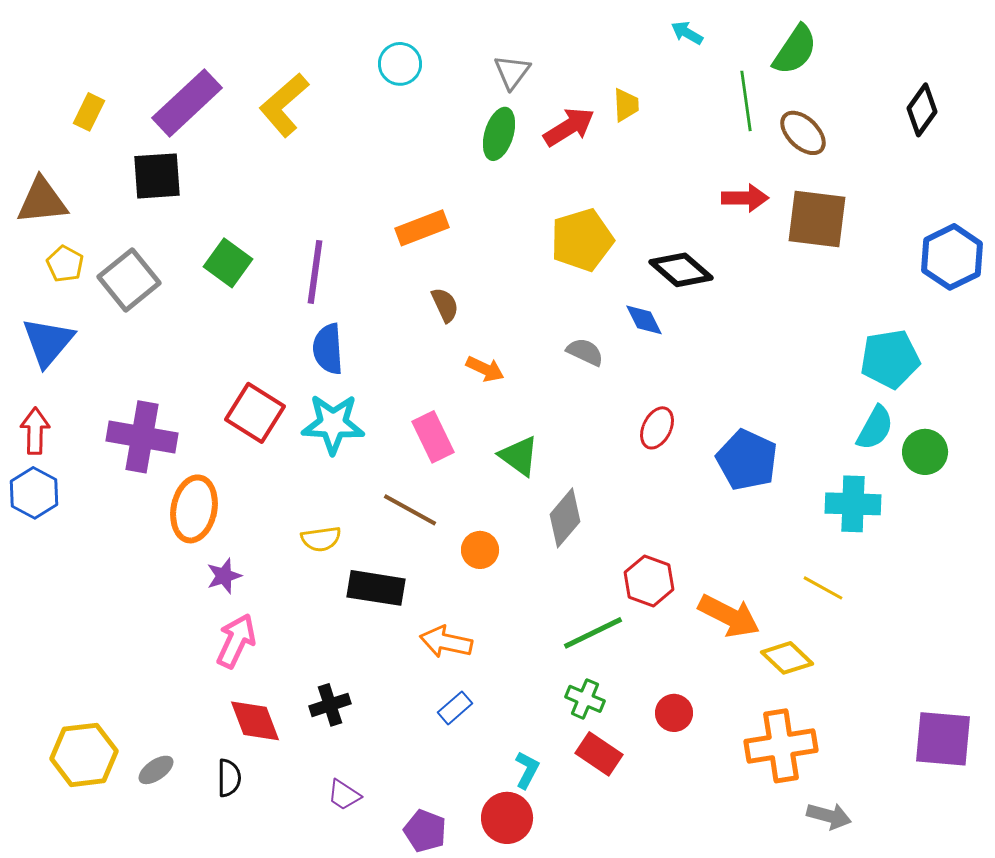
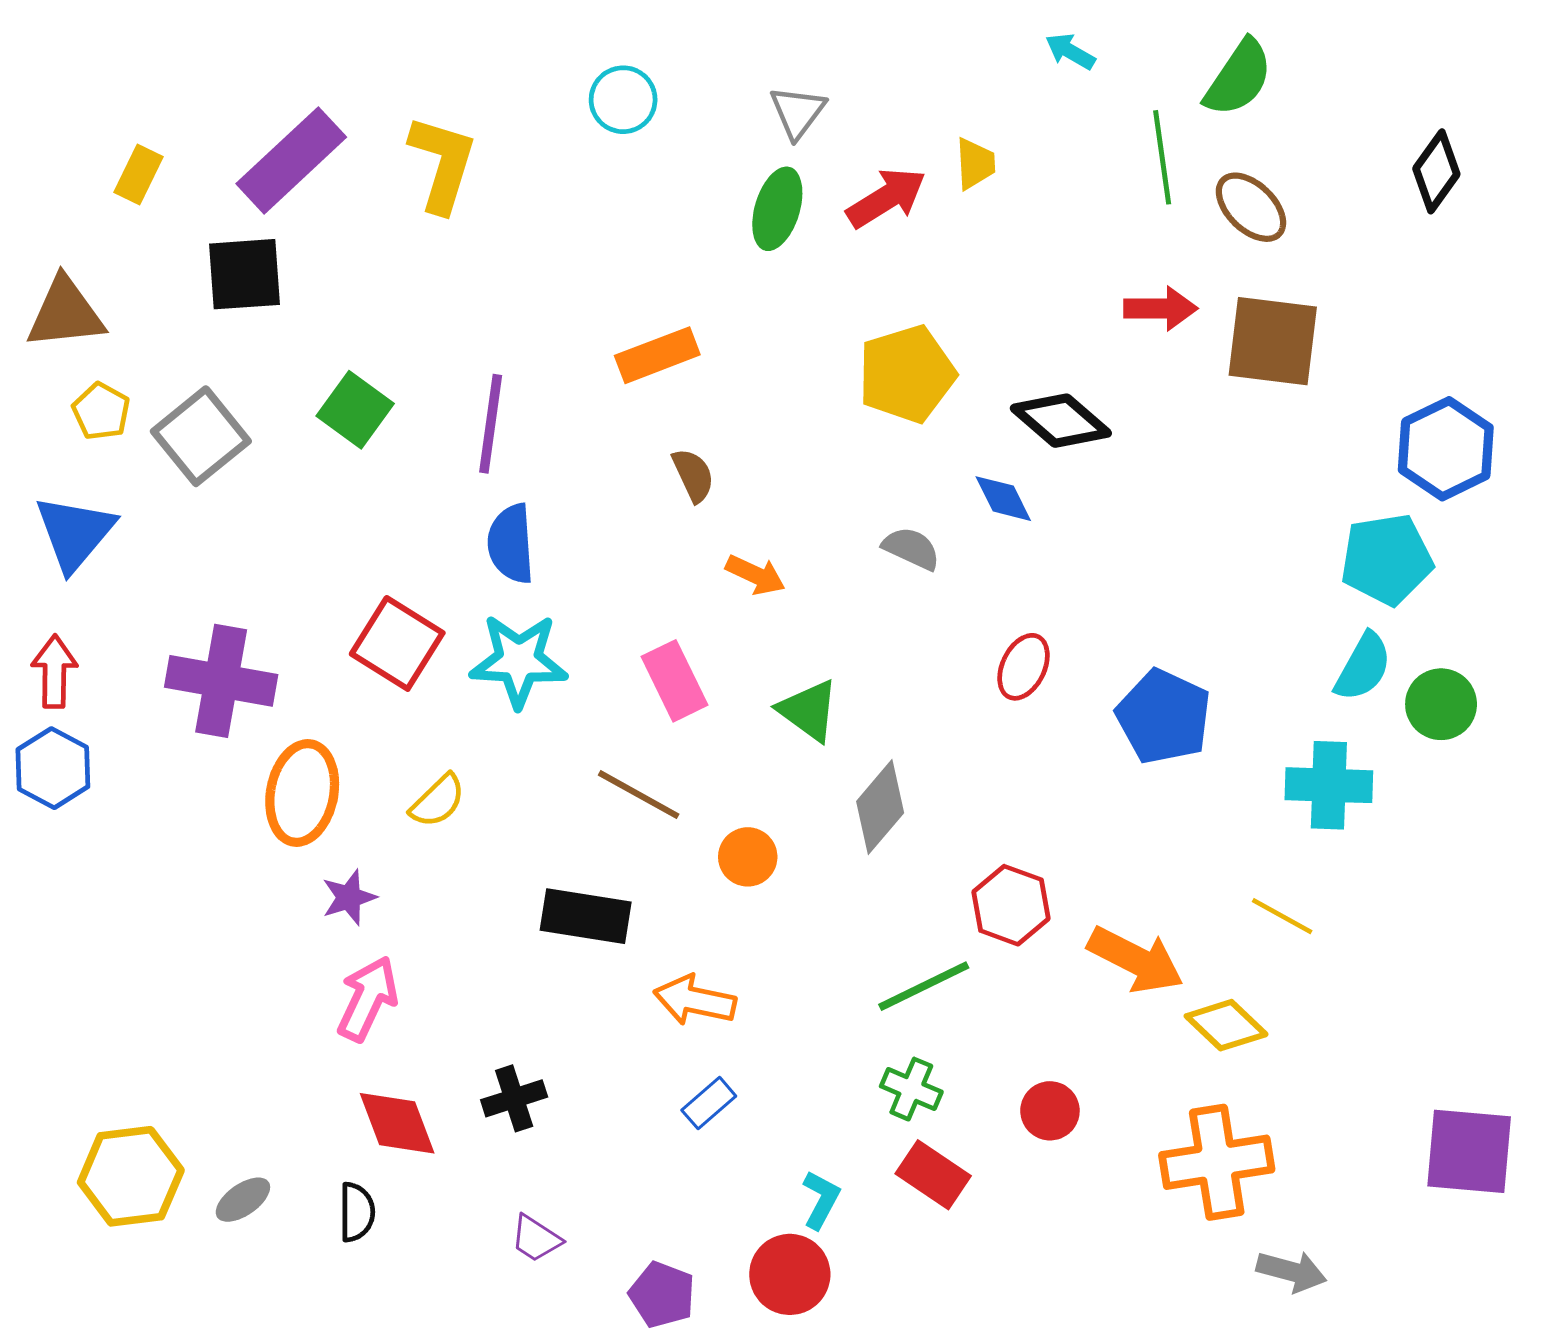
yellow L-shape: (284, 105) -> (442, 164), turned 148
blue hexagon: (952, 257) -> (1446, 449), moved
yellow semicircle: (321, 539) -> (438, 801), moved, turned -36

